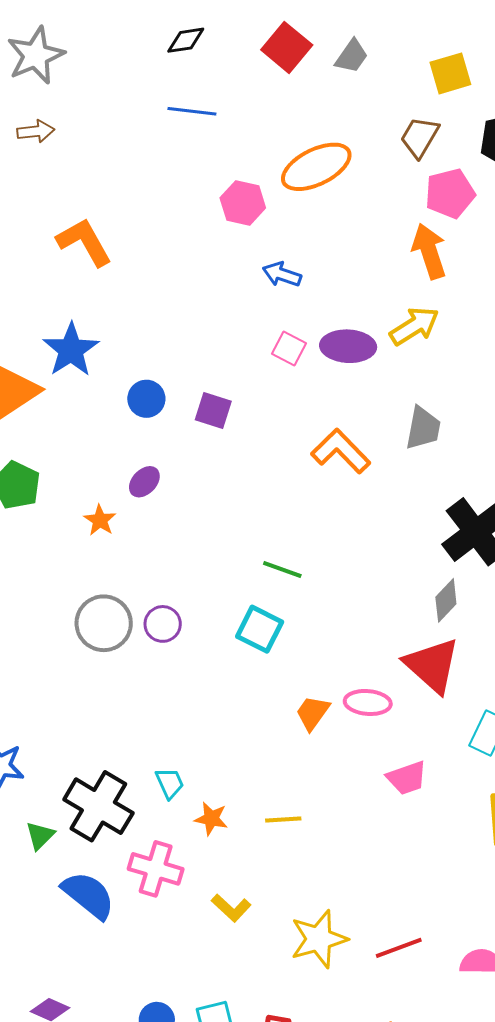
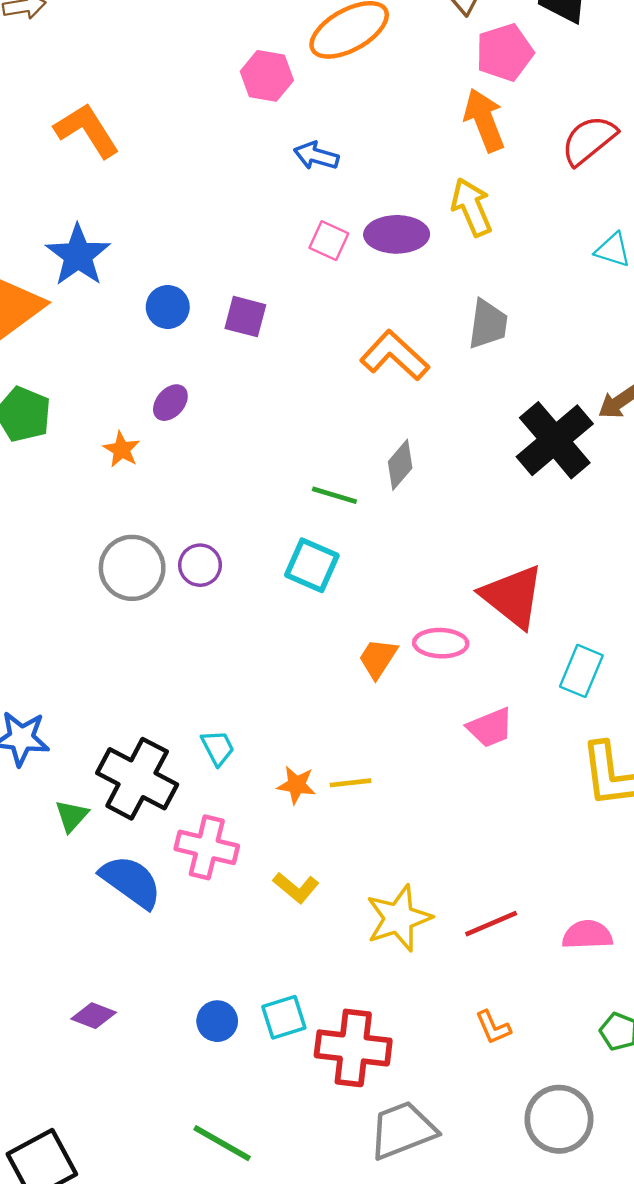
yellow arrow: (414, 326) -> (472, 207), turned -78
gray diamond: (446, 600) -> (400, 465), moved
orange star: (211, 819) -> (296, 785), moved

